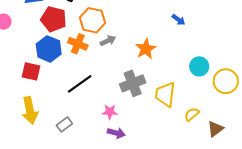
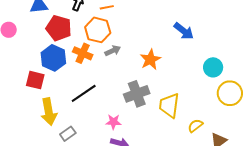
blue arrow: (179, 20) -> (184, 31), size x1.5
cyan circle: (199, 66) -> (213, 67), moved
yellow arrow: (30, 110) -> (49, 112), moved

